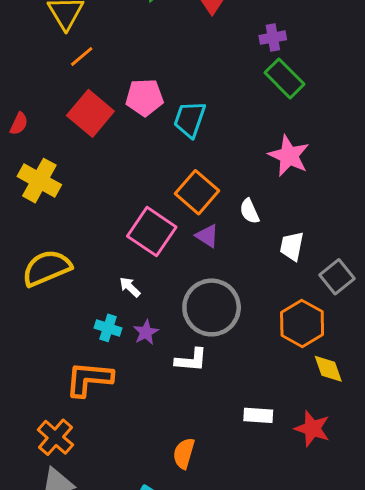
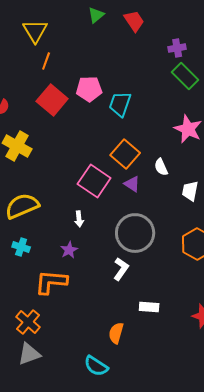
orange line: (82, 56) -> (46, 61), turned -30
white arrow: (130, 287) -> (79, 219), turned -140
cyan cross: (108, 328) -> (21, 247), moved
purple star: (146, 332) -> (69, 250), moved
white L-shape: (191, 360) -> (121, 269), turned -60
white rectangle: (258, 415) -> (149, 307), moved

